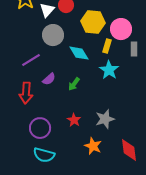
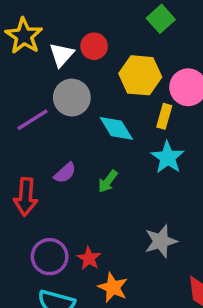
purple line: (31, 60) -> (32, 120), moved
red star: (74, 120) -> (89, 258), moved
orange star: (93, 146) -> (113, 287), moved

